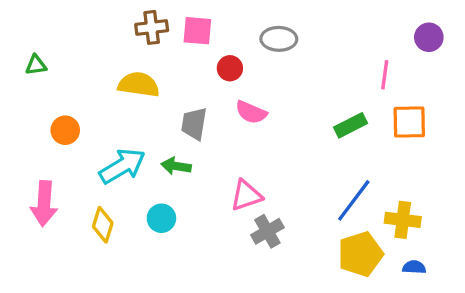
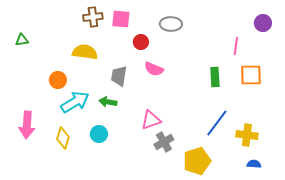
green rectangle: (351, 125) -> (215, 77), turned -66
orange circle: (65, 130) -> (58, 80), moved
yellow pentagon: (360, 254) -> (197, 161), moved

